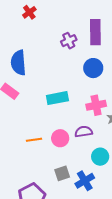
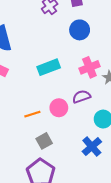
gray square: (62, 173) -> (44, 141), moved

